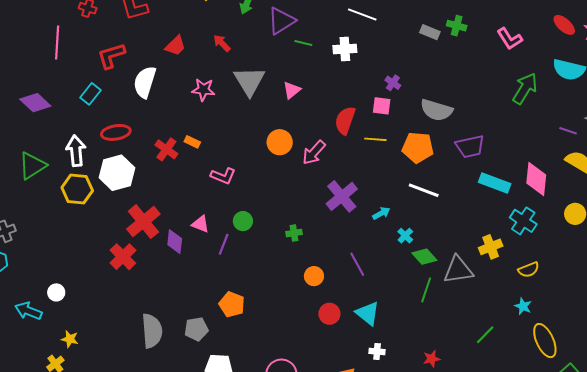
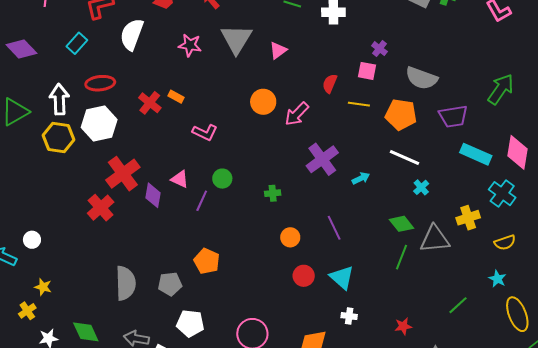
green arrow: (525, 88) -> (501, 89), moved
red semicircle: (345, 120) -> (330, 83), size x0.7
cyan cross: (405, 236) -> (421, 187), moved

